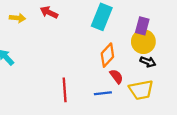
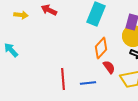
blue line: (103, 93) -> (88, 83), moved

